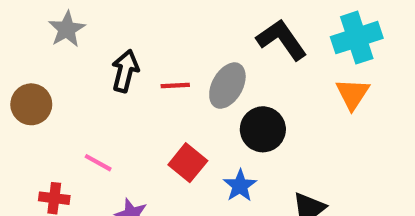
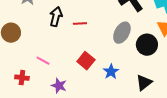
gray ellipse: (227, 86) -> (122, 33), moved
black circle: (263, 129) -> (147, 45), moved

